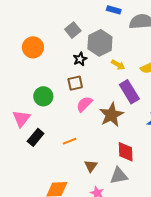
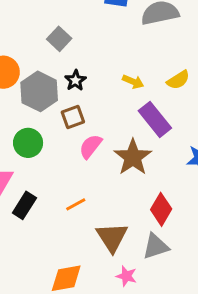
gray hexagon: (100, 43) -> (39, 91), moved
red diamond: (126, 152) -> (161, 209), turned 40
brown triangle: (91, 166) -> (112, 237), size x1.6

